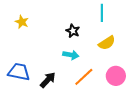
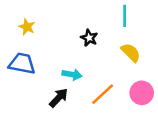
yellow semicircle: (107, 43) -> (131, 53), turned -102
cyan arrow: (71, 55) -> (72, 75), moved
blue trapezoid: (19, 72) -> (22, 64), moved

